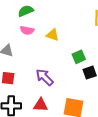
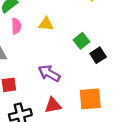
pink semicircle: (27, 30) -> (16, 26), turned -88

